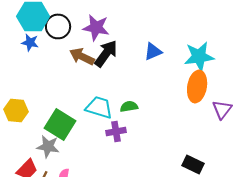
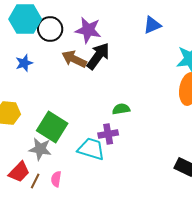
blue star: (30, 43) -> (24, 63), moved, turned -30
blue triangle: (153, 52) -> (152, 25), moved
cyan trapezoid: (99, 108) -> (91, 149), moved

